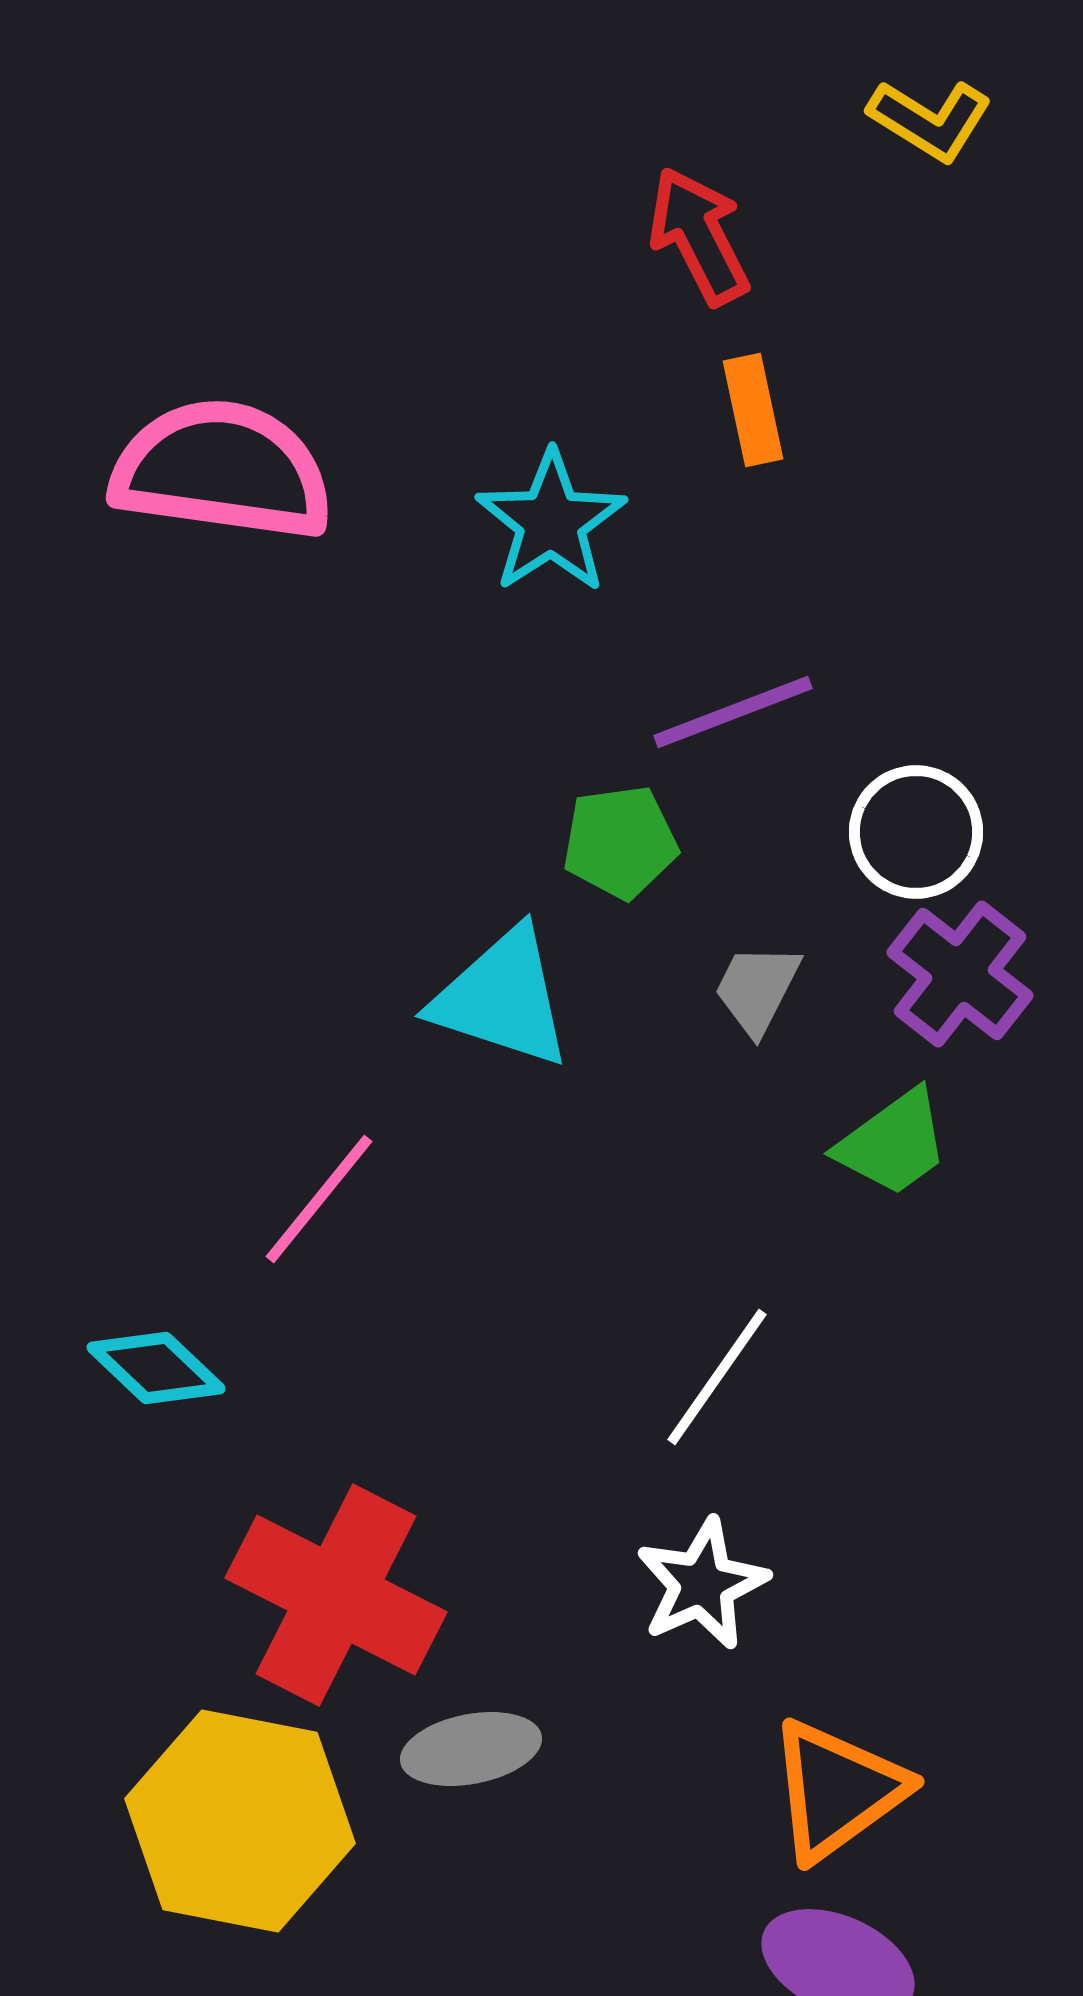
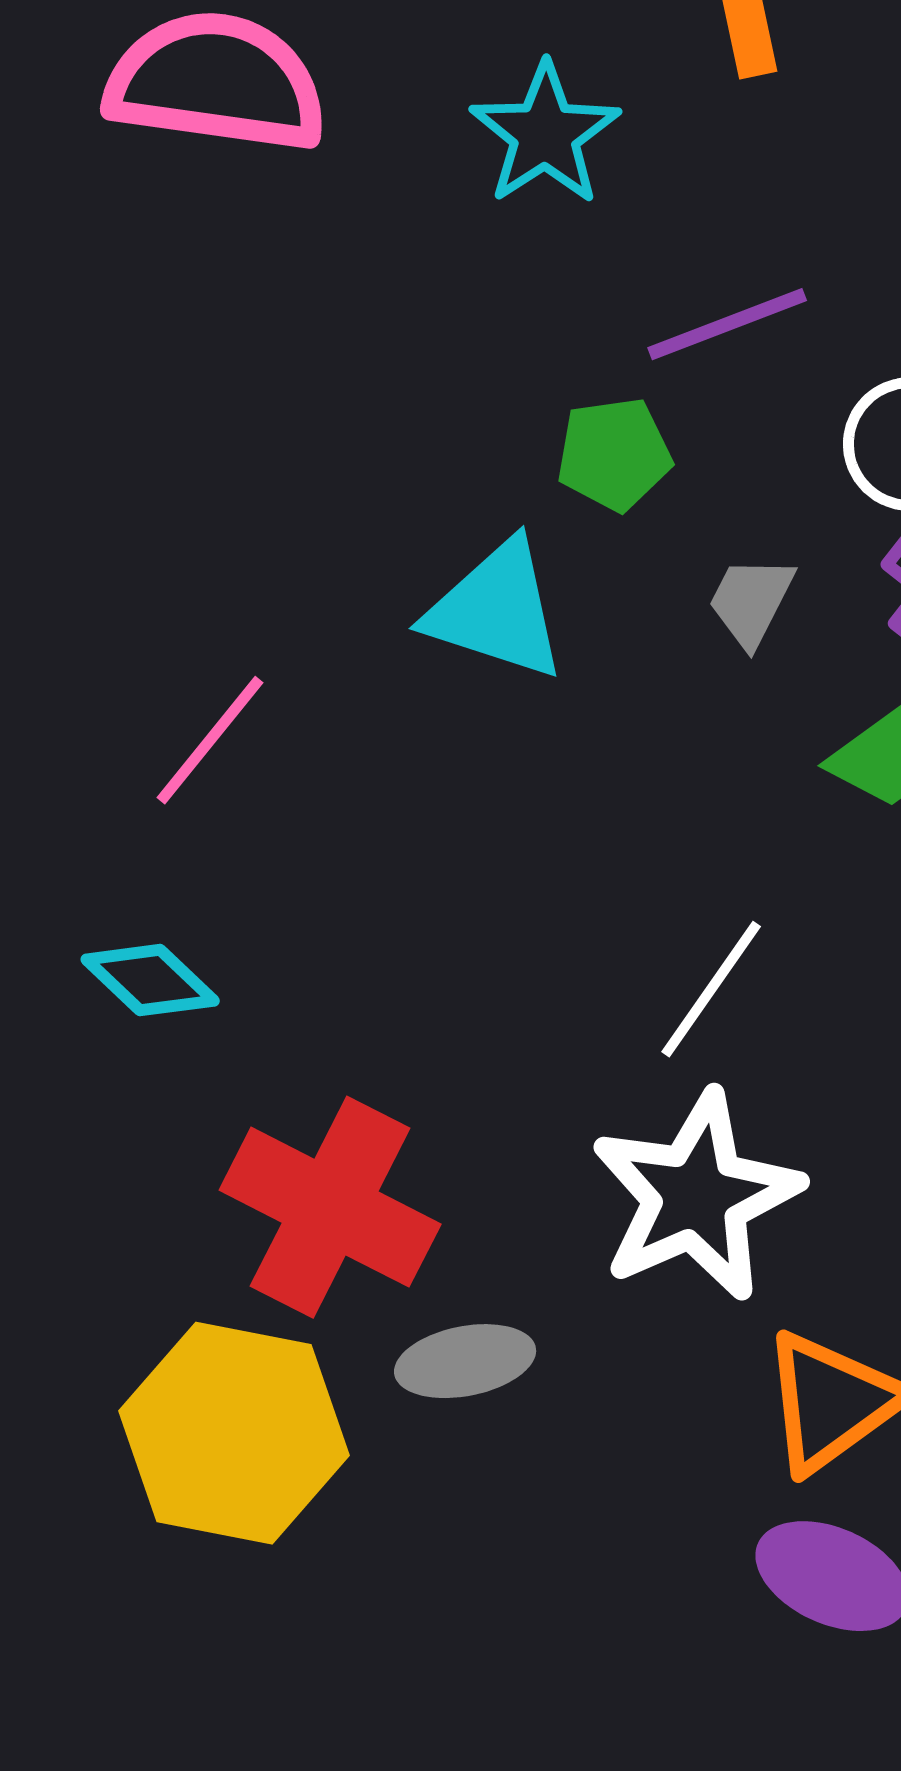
pink line: (319, 1199) -> (210, 740), moved
white star: (702, 1584) -> (696, 1196), size x1.6

